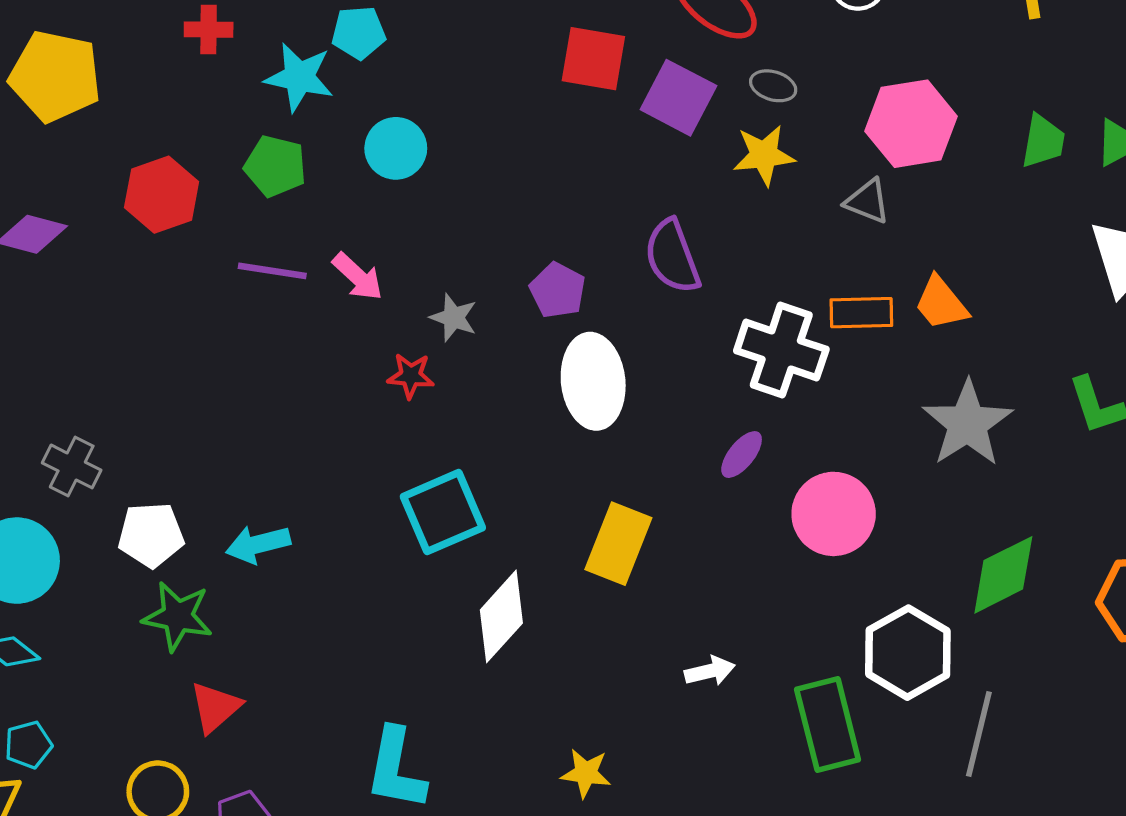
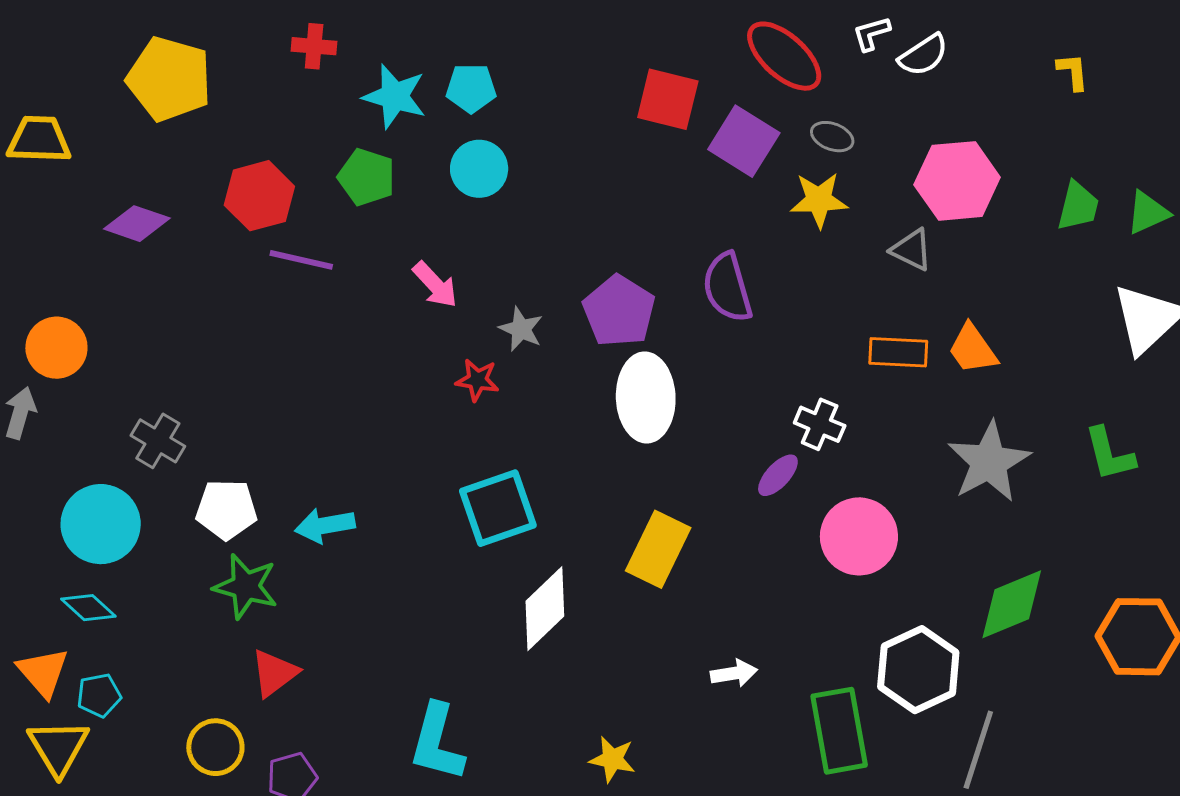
cyan pentagon: (359, 33) -> (471, 88), moved
purple line: (272, 271) -> (301, 260), moved
purple pentagon: (558, 290) -> (619, 311), size x1.4
white cross: (781, 350) -> (820, 424), moved, size x0.6

